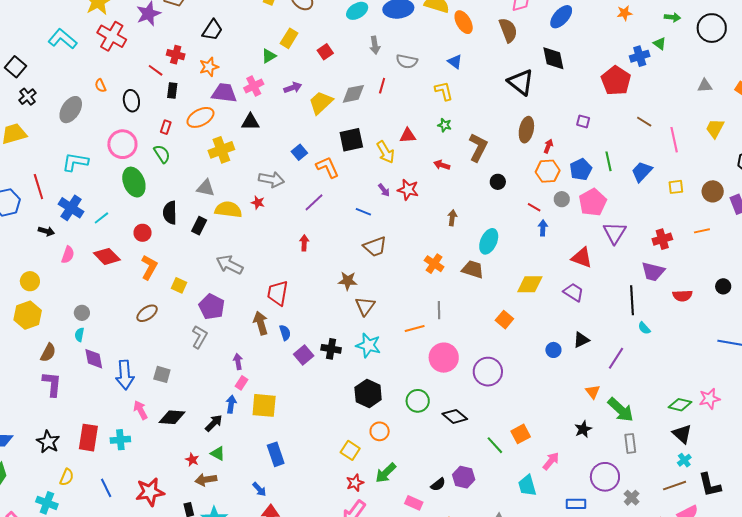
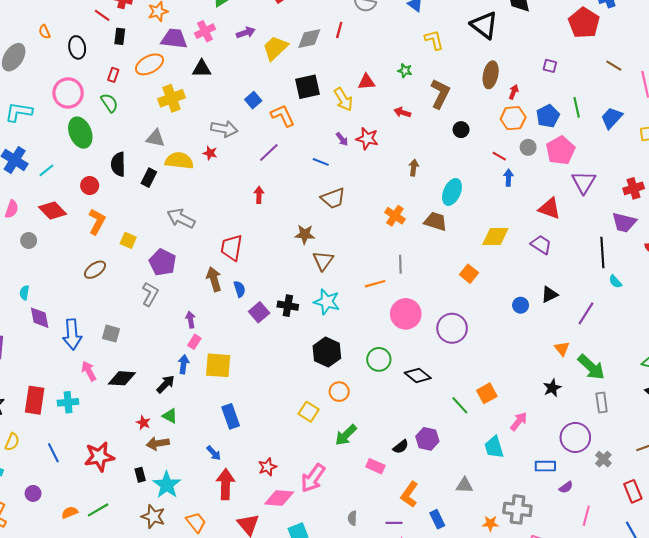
yellow L-shape: (444, 91) -> (434, 40), moved
gray circle: (82, 313) -> (29, 241), moved
red star: (355, 483) -> (267, 467), moved

